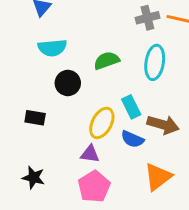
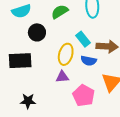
black rectangle: (35, 118) -> (20, 61), size x1.6
pink pentagon: (94, 187) -> (84, 95), moved

